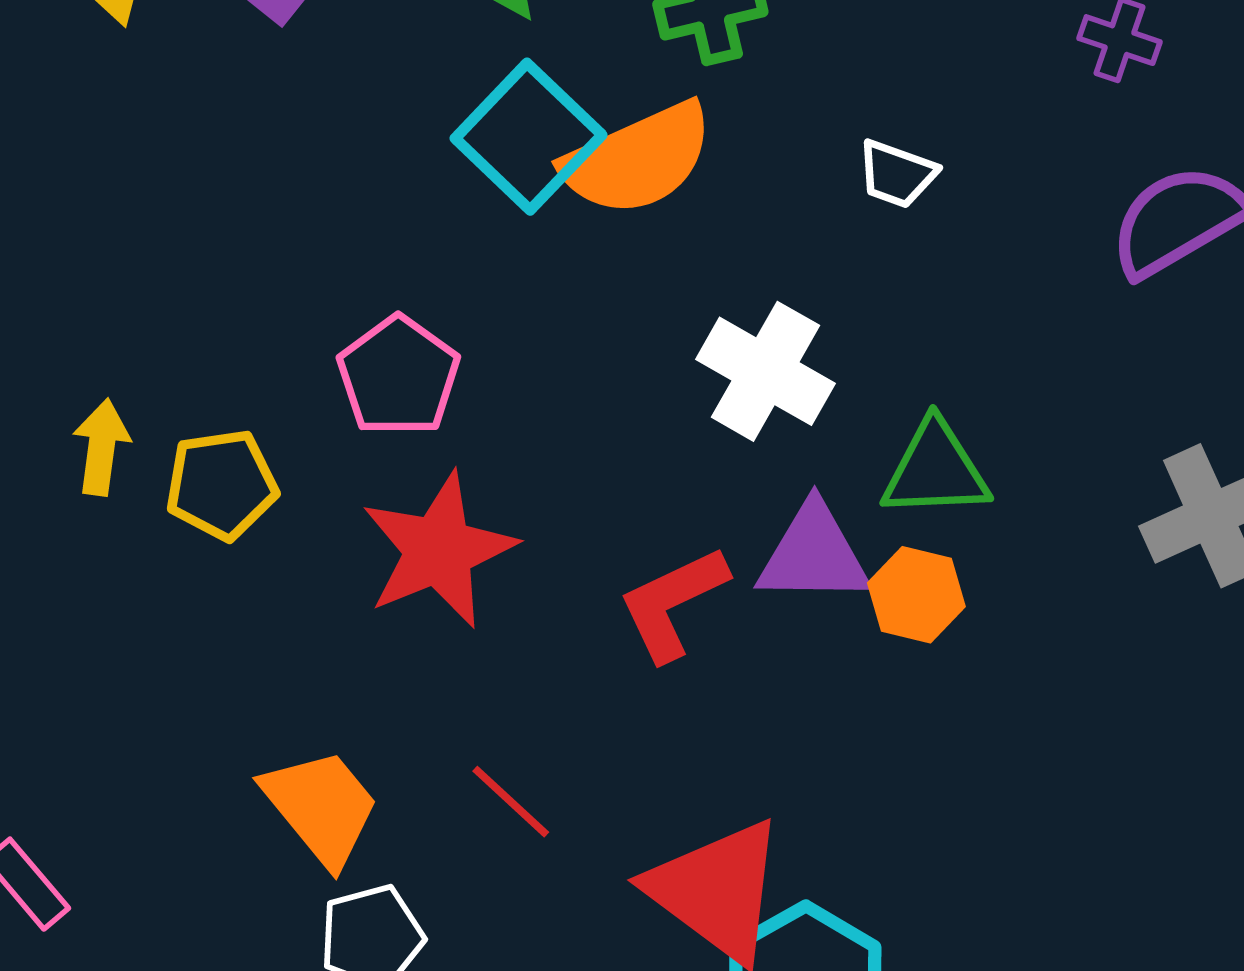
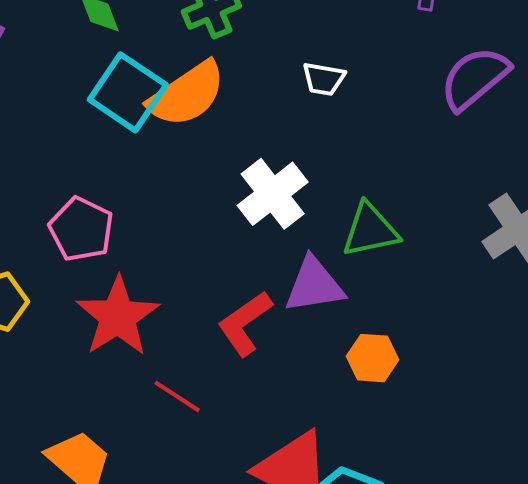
white cross: (765, 371) -> (273, 194), turned 32
orange hexagon: (916, 595) -> (372, 358), moved
red line: (511, 802) -> (177, 396), moved

